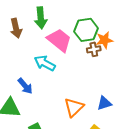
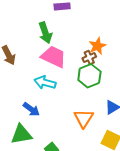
green arrow: (41, 18) -> (45, 33), moved
green hexagon: (86, 30) -> (89, 76), moved

